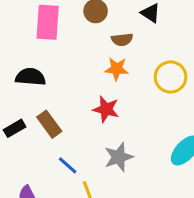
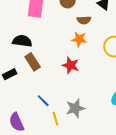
brown rectangle: (49, 124) -> (33, 62), moved
gray star: (119, 157) -> (75, 108), moved

